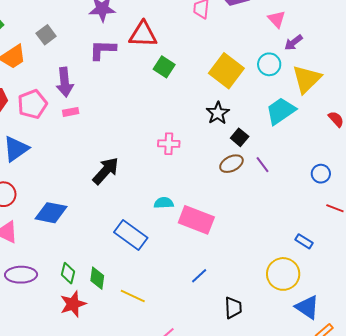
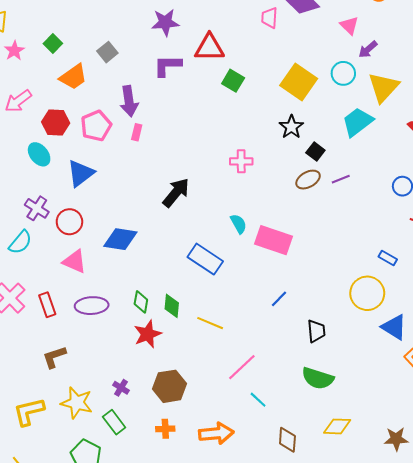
pink rectangle: (71, 112) -> (137, 132), turned -63
purple line: (262, 165) -> (341, 179), turned -72
cyan semicircle: (164, 203) -> (239, 224), turned 66

